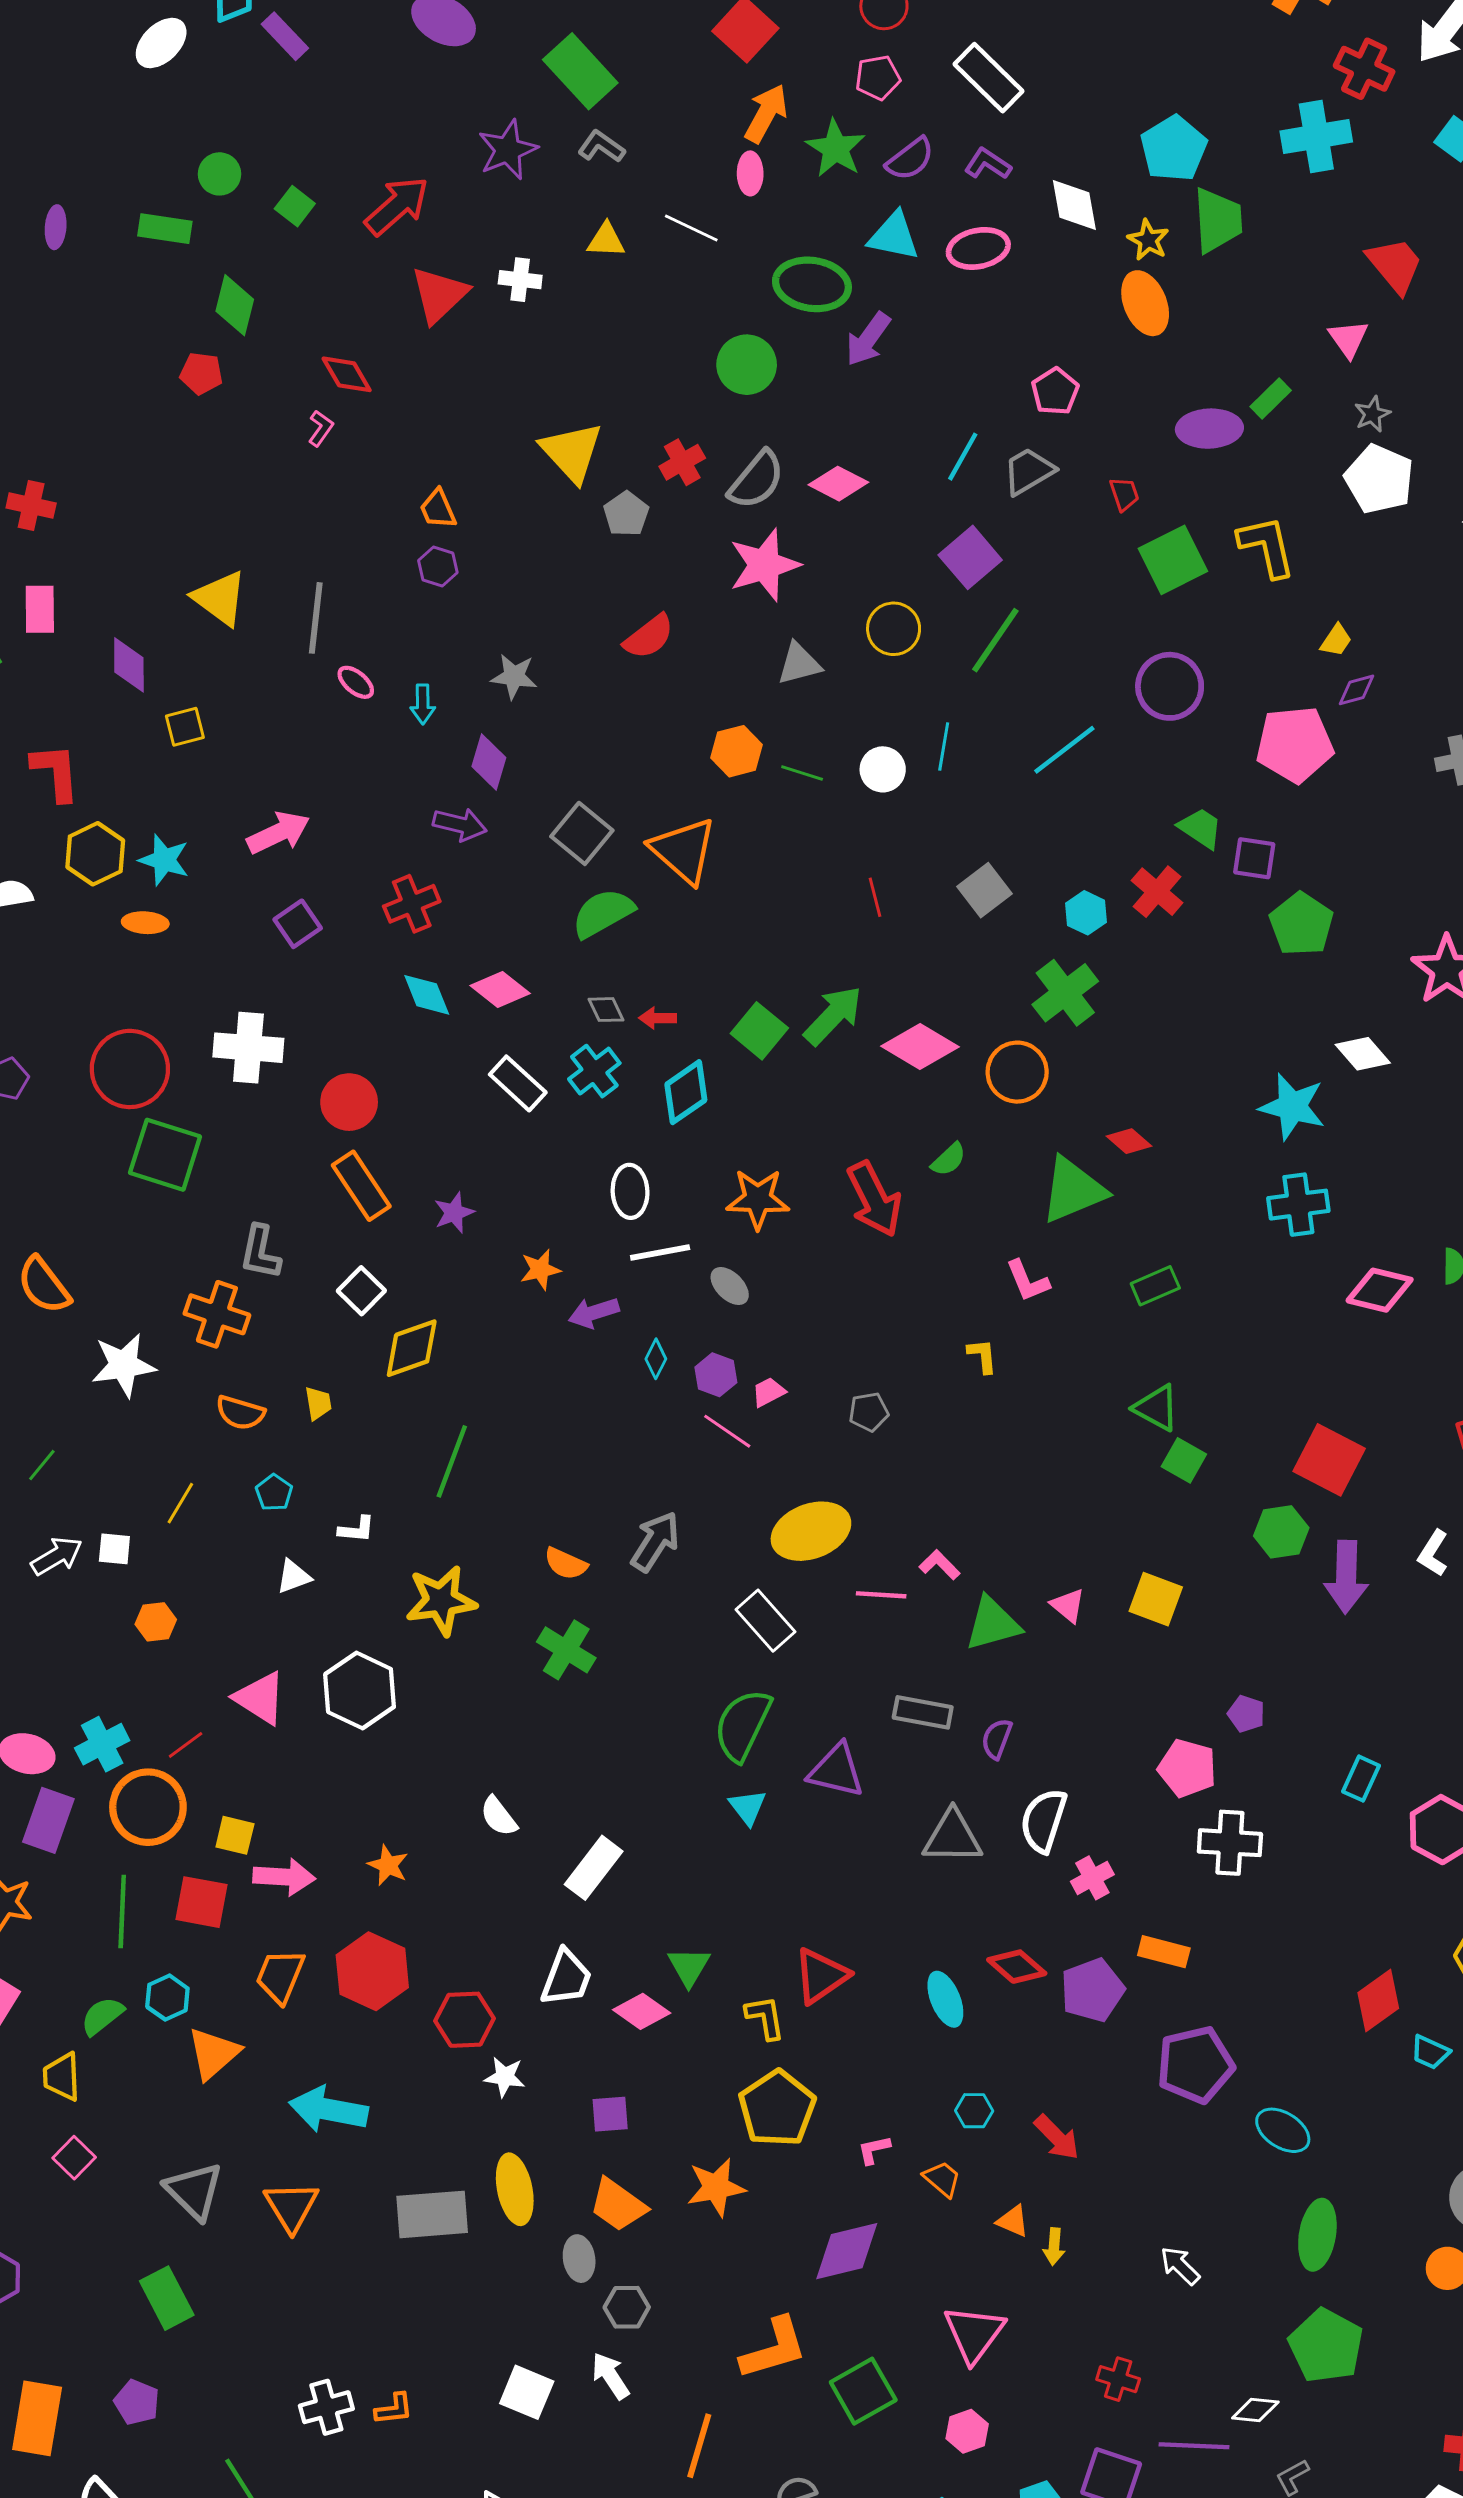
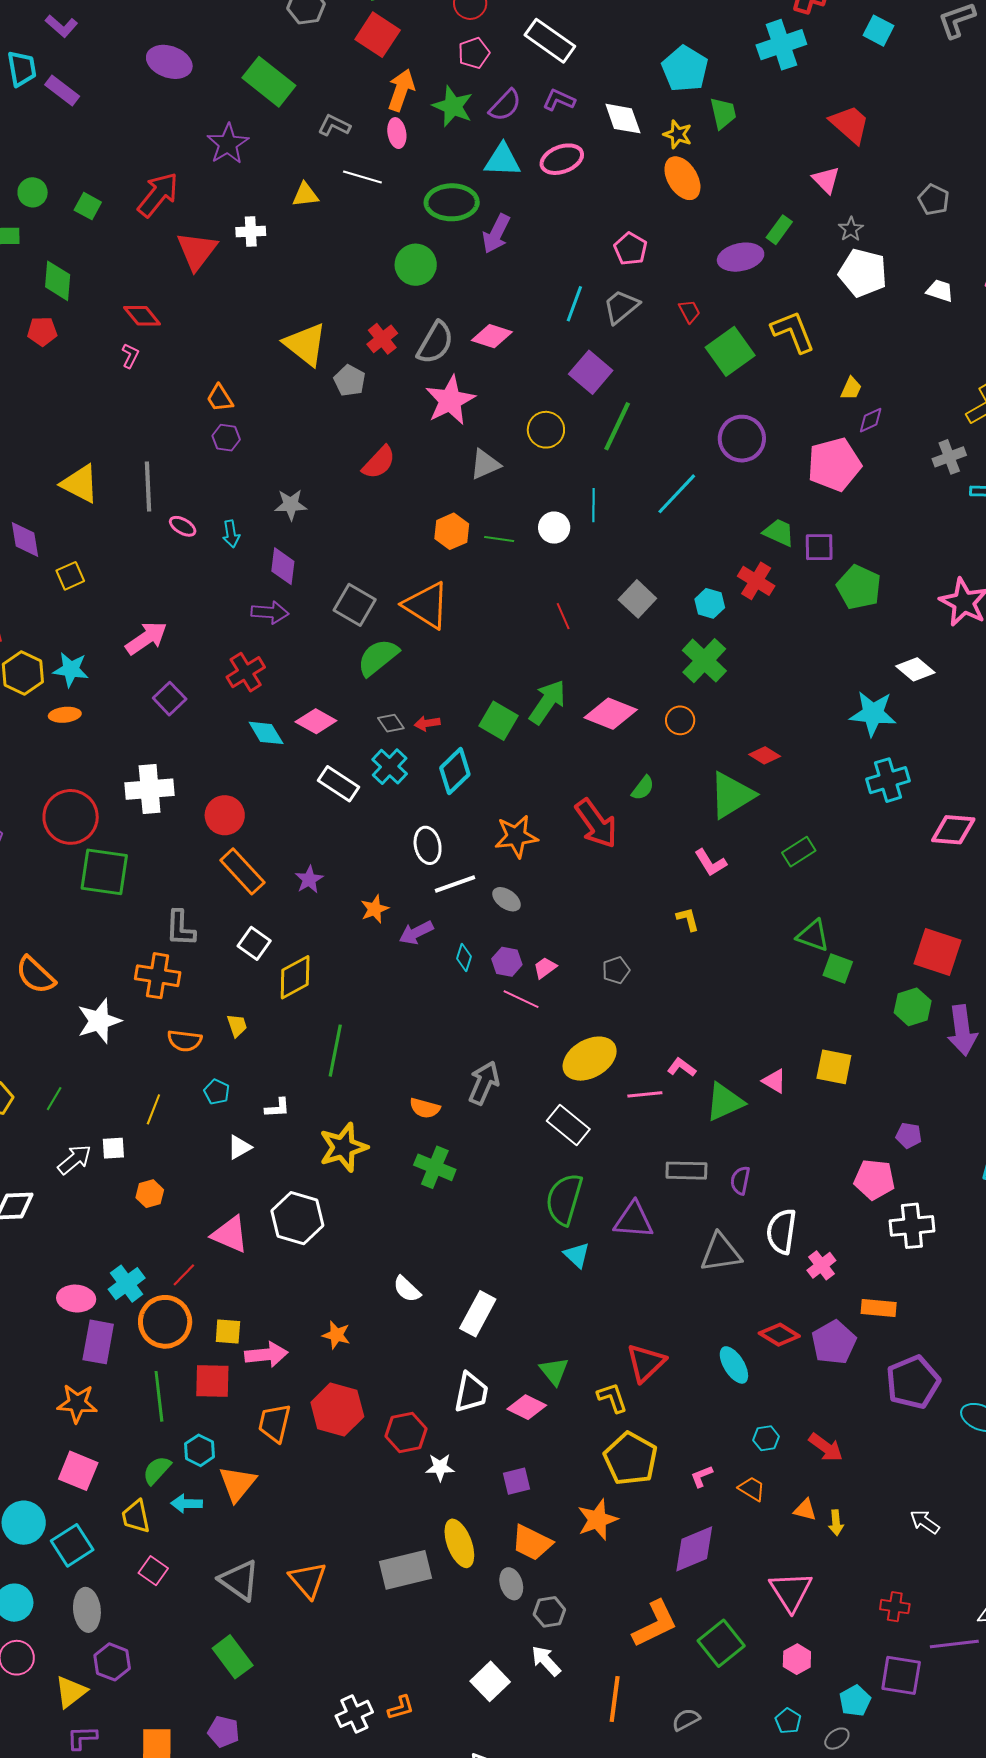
gray L-shape: (601, 147) -> (334, 125), moved
green trapezoid: (1218, 220) -> (723, 113), size x0.7
orange circle: (1017, 1072) -> (680, 720), size x0.7
cyan arrow: (328, 2110) -> (187, 1504), moved, size x0.6
white square: (527, 2392) -> (490, 1681), turned 33

